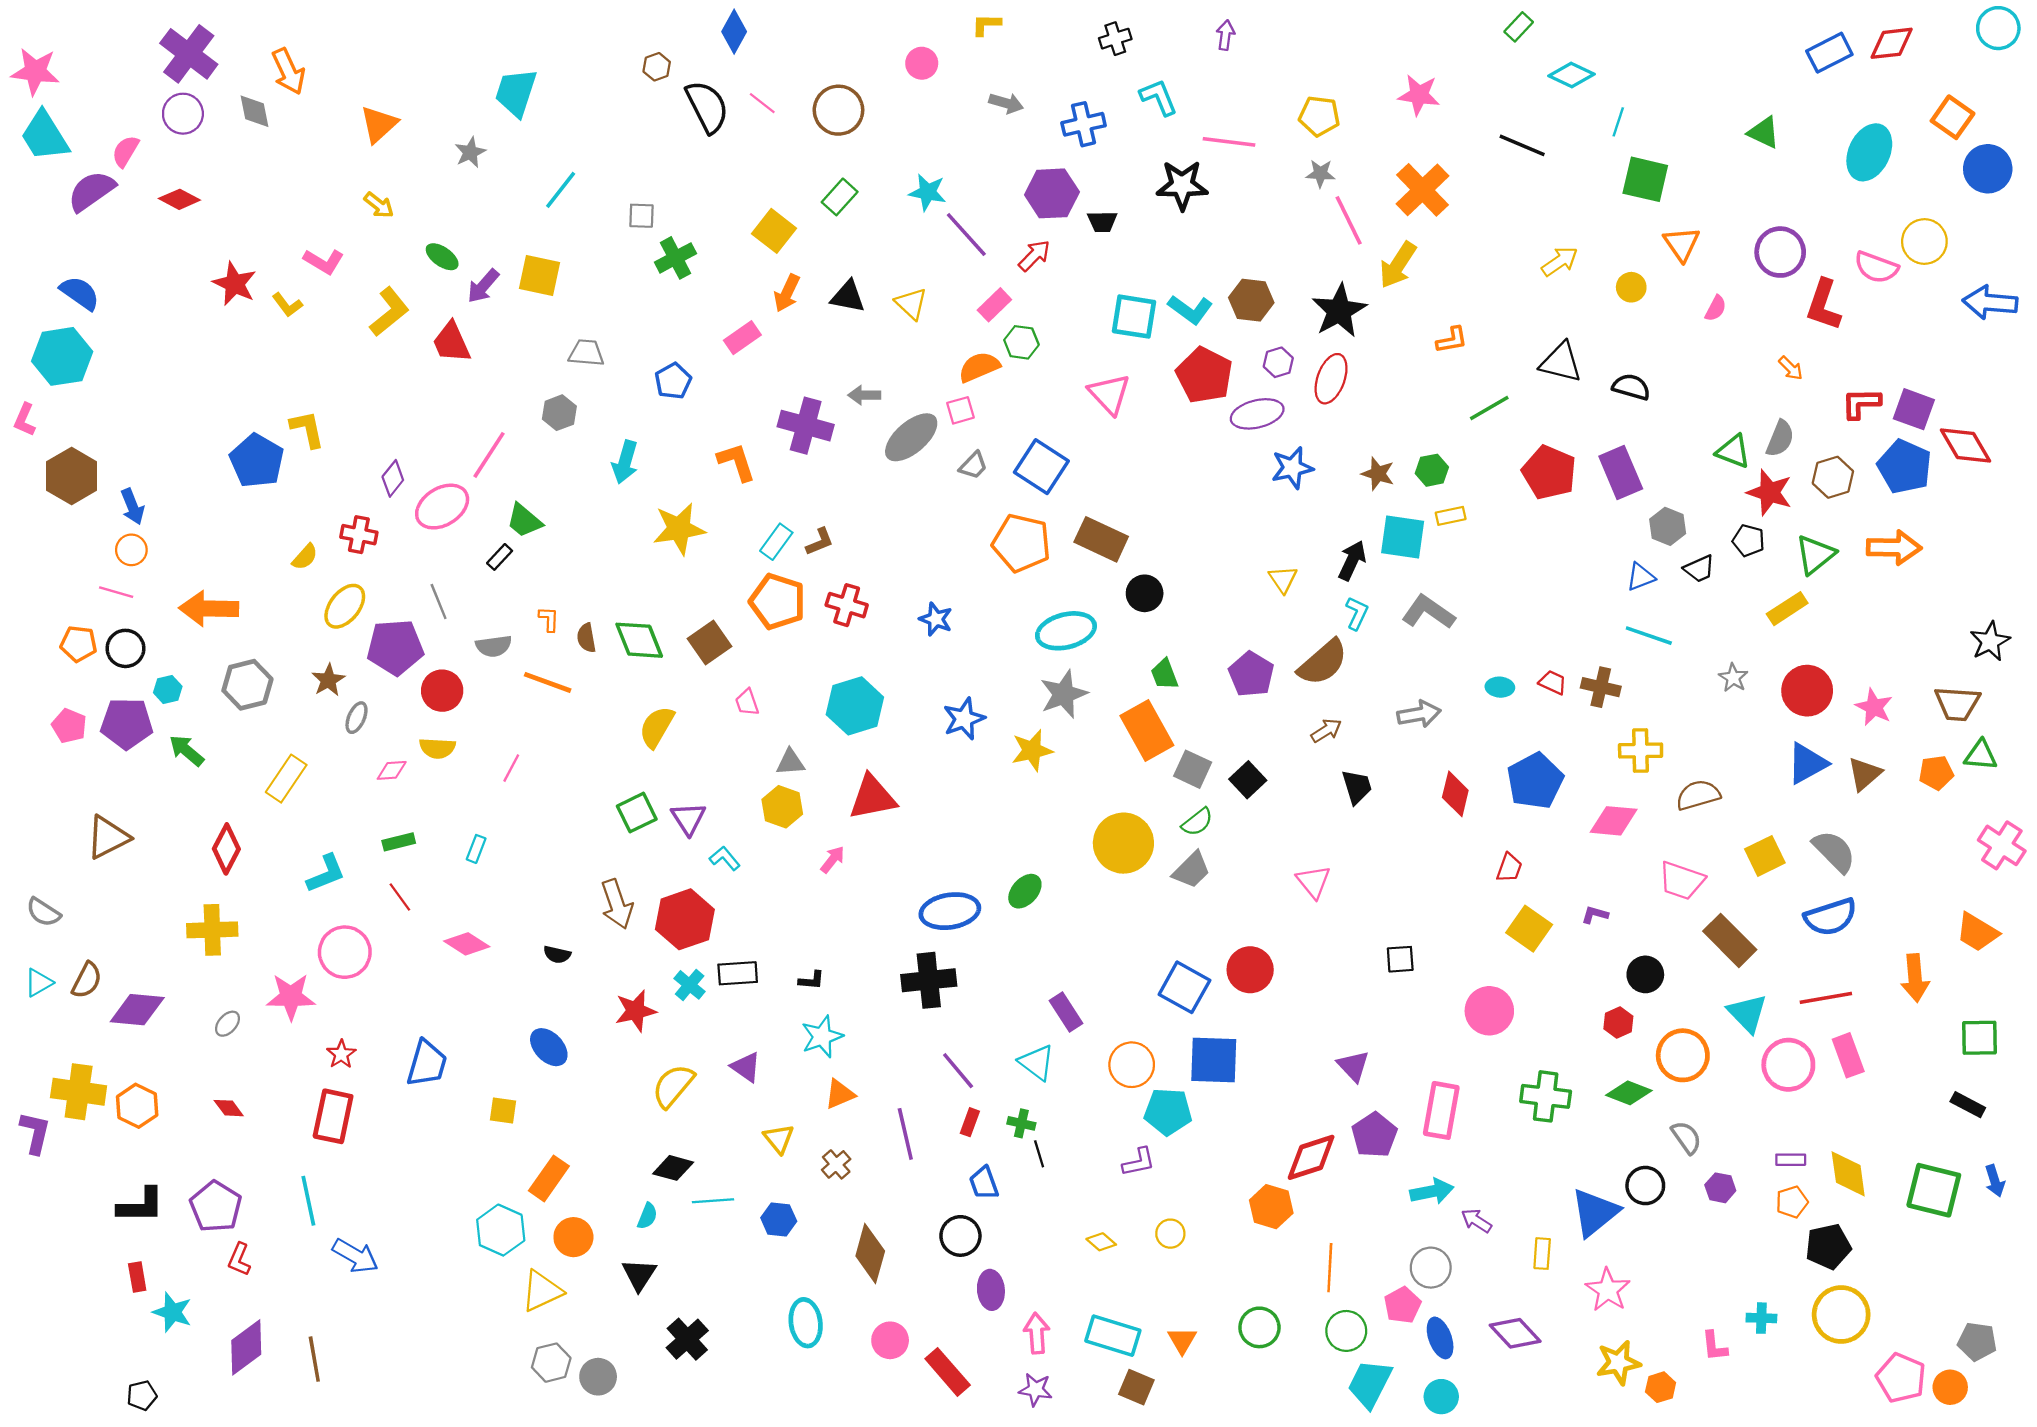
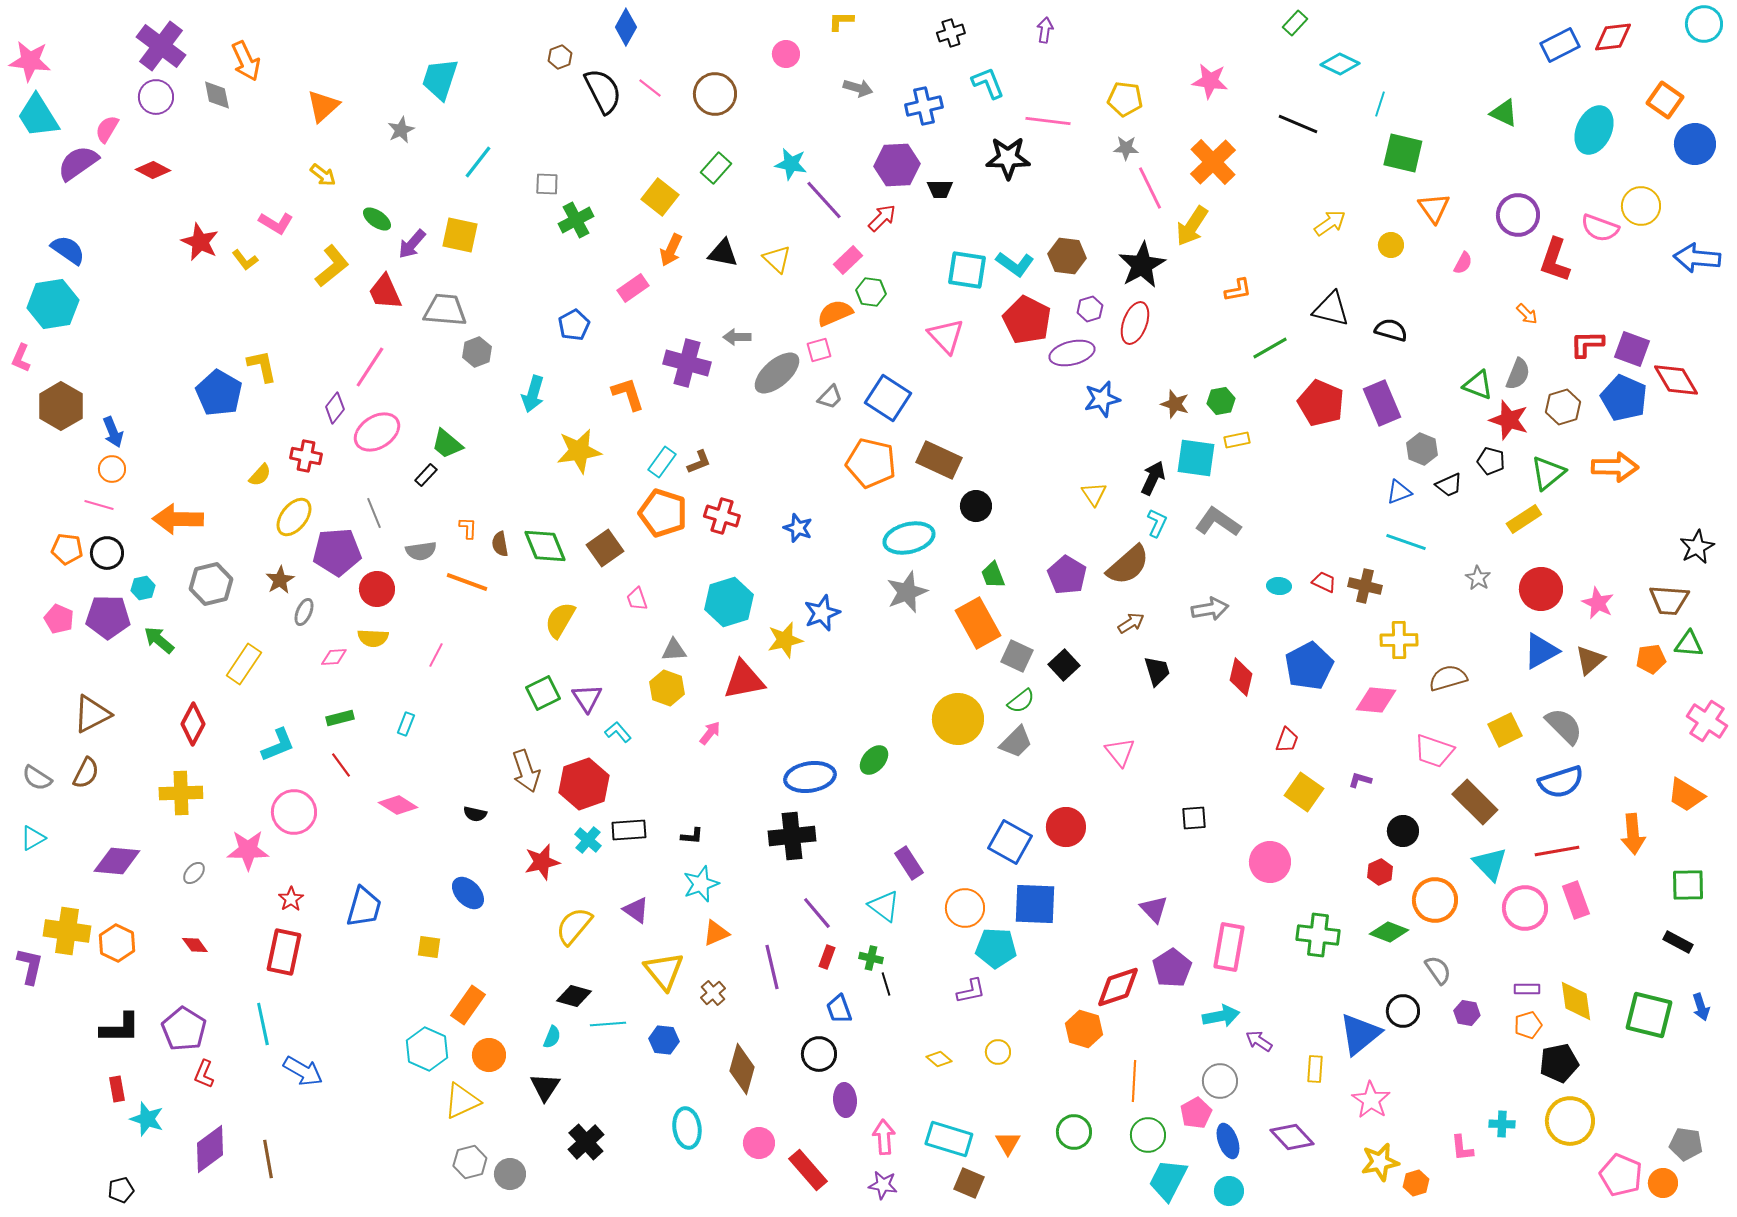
gray trapezoid: (586, 353) -> (445, 310), moved, size x1.4
pink line: (489, 455) -> (370, 367), moved
yellow star: (1032, 750) -> (785, 640), moved
brown semicircle: (87, 980) -> (86, 773), moved
yellow triangle: (779, 1139) -> (664, 971), size x1.5

